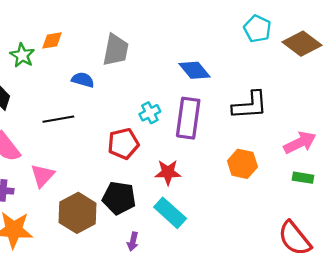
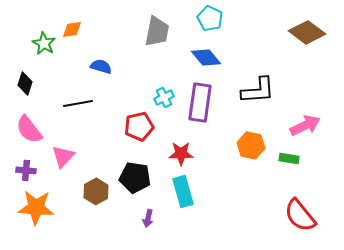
cyan pentagon: (257, 29) -> (210, 18), moved
gray trapezoid: (116, 50) -> (157, 31), moved
green rectangle: (303, 178) -> (289, 158), moved
brown hexagon: (78, 213) -> (96, 191), size x0.7
cyan rectangle: (170, 213) -> (183, 191), turned 32

